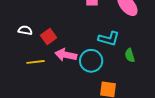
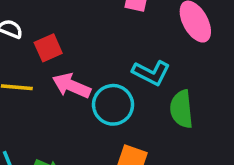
green semicircle: (130, 55) -> (182, 109), size x1.5

